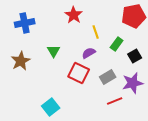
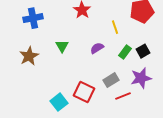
yellow line: (96, 32) -> (115, 27), moved
green rectangle: (117, 44) -> (125, 52), moved
red square: (79, 73) -> (84, 92), moved
gray rectangle: (108, 77) -> (111, 80), moved

